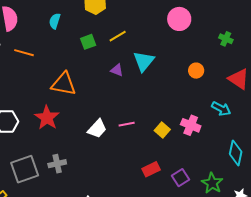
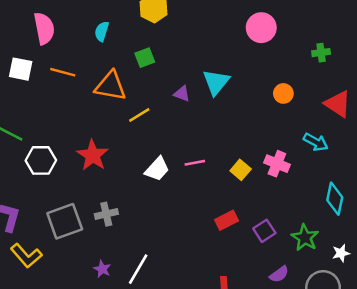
yellow line: (118, 36) -> (139, 115), moved
green cross: (226, 39) -> (321, 53), turned -32
orange triangle: (64, 84) -> (111, 86), moved

